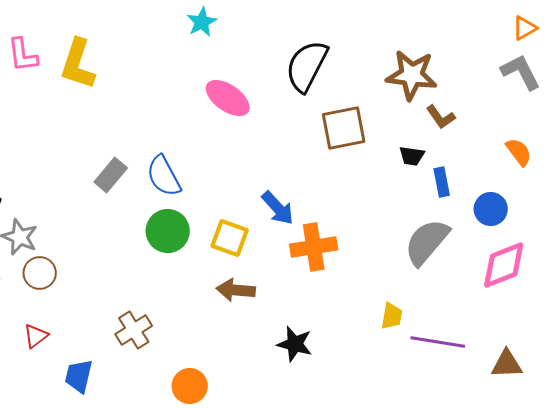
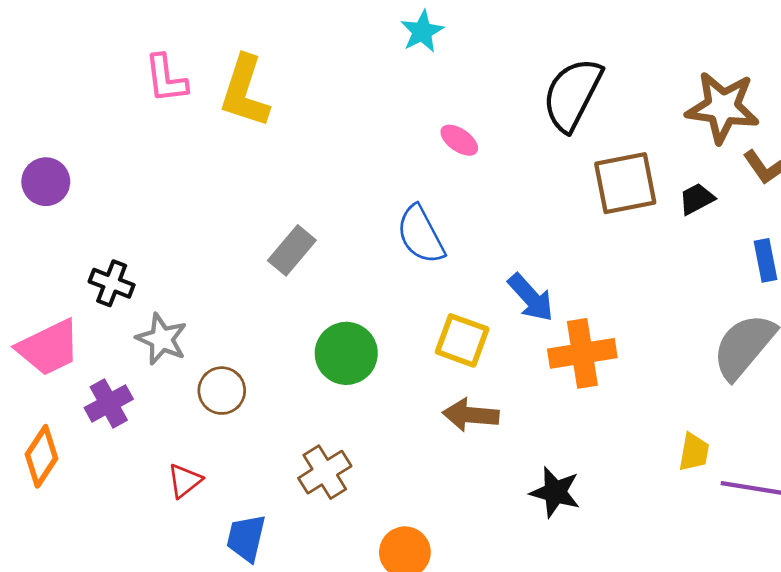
pink ellipse: (228, 98) -> (459, 140), size x0.6
black trapezoid: (412, 156) -> (697, 199), moved, turned 144
blue semicircle: (164, 176) -> (421, 235), moved
green circle: (168, 231) -> (346, 353), moved
brown circle: (40, 273) -> (222, 391), moved

